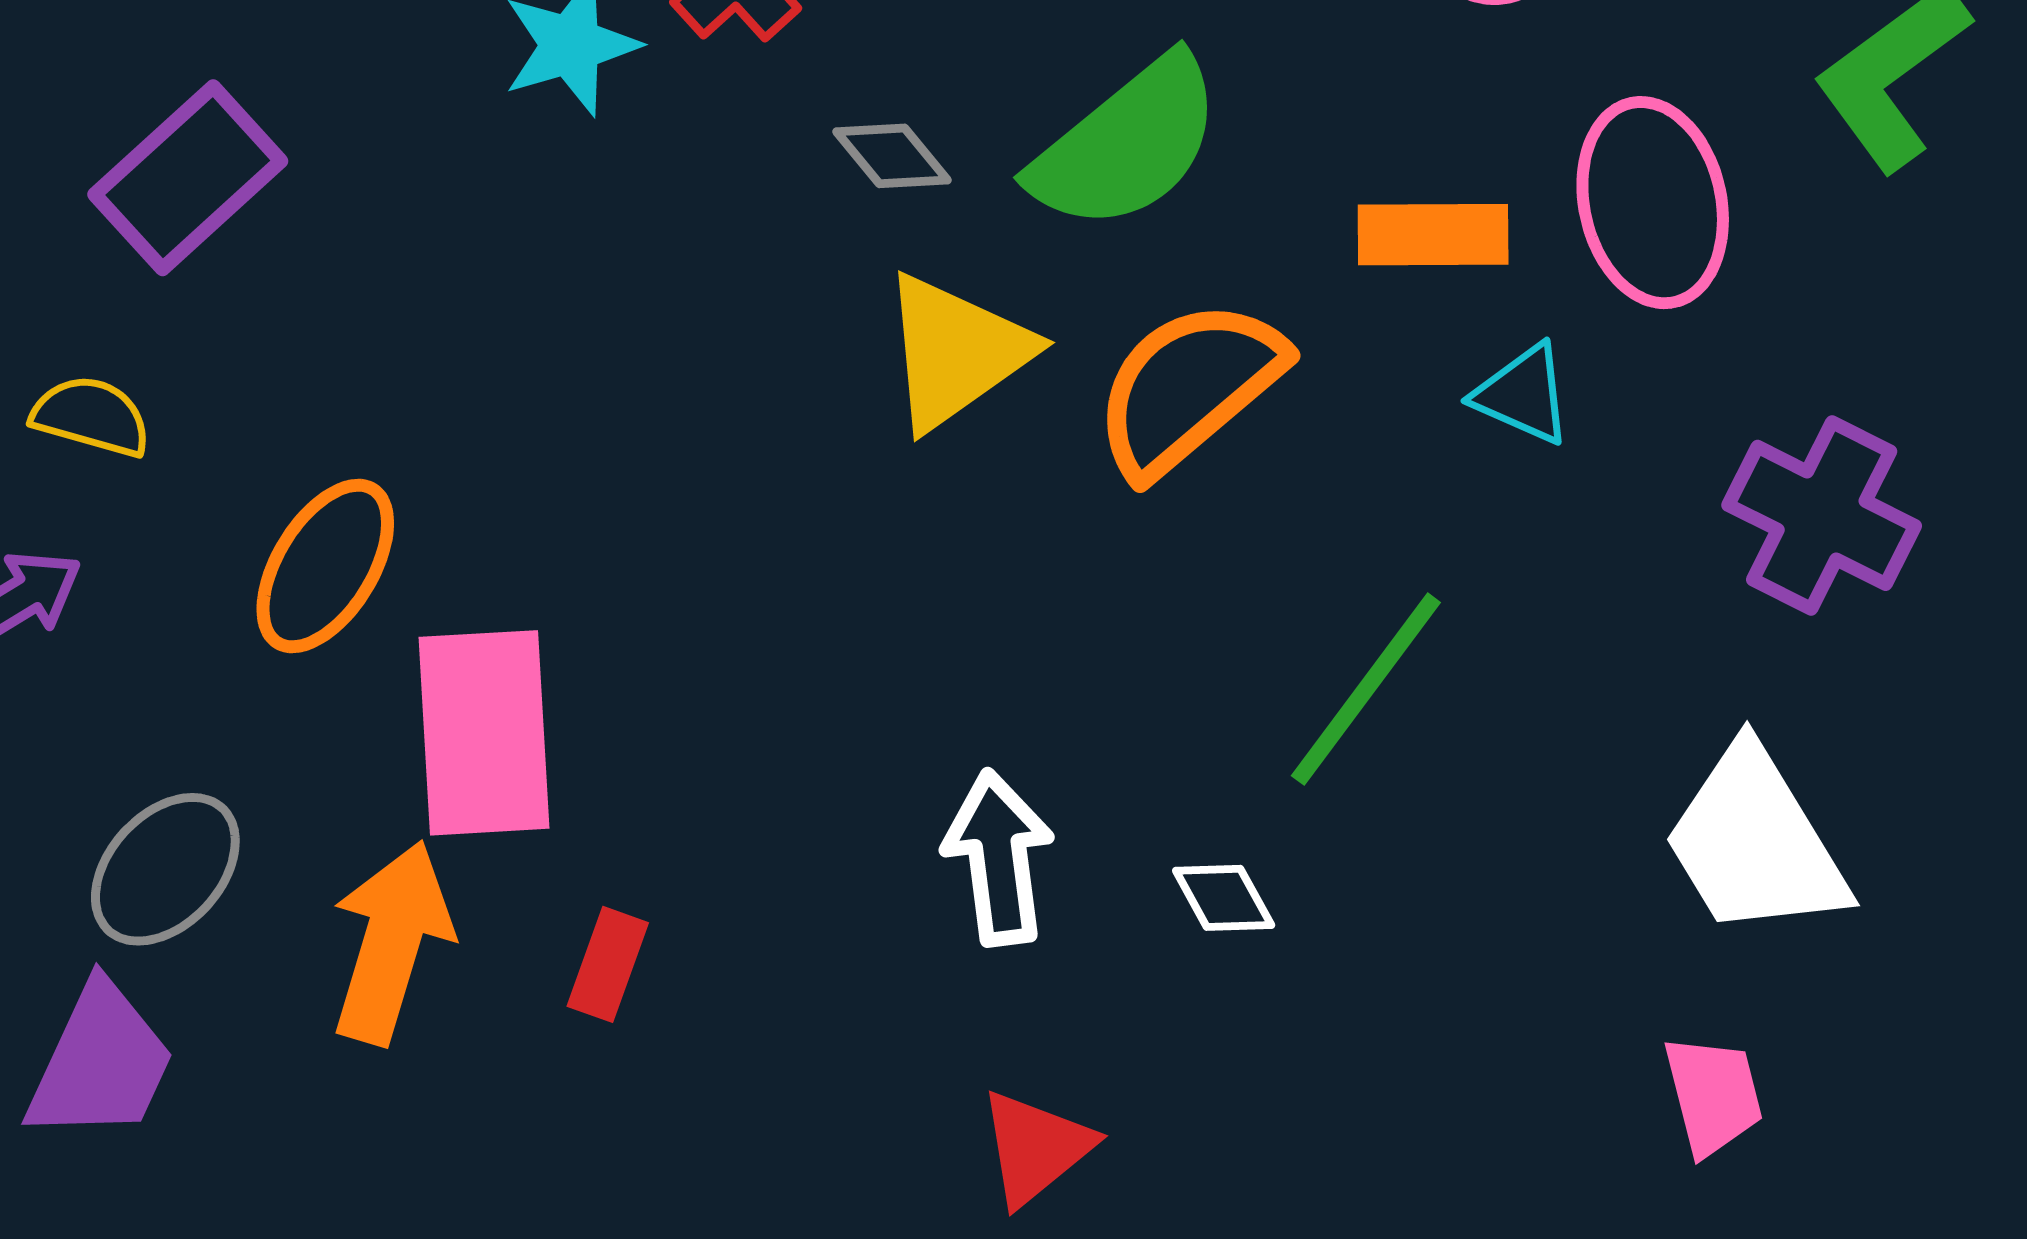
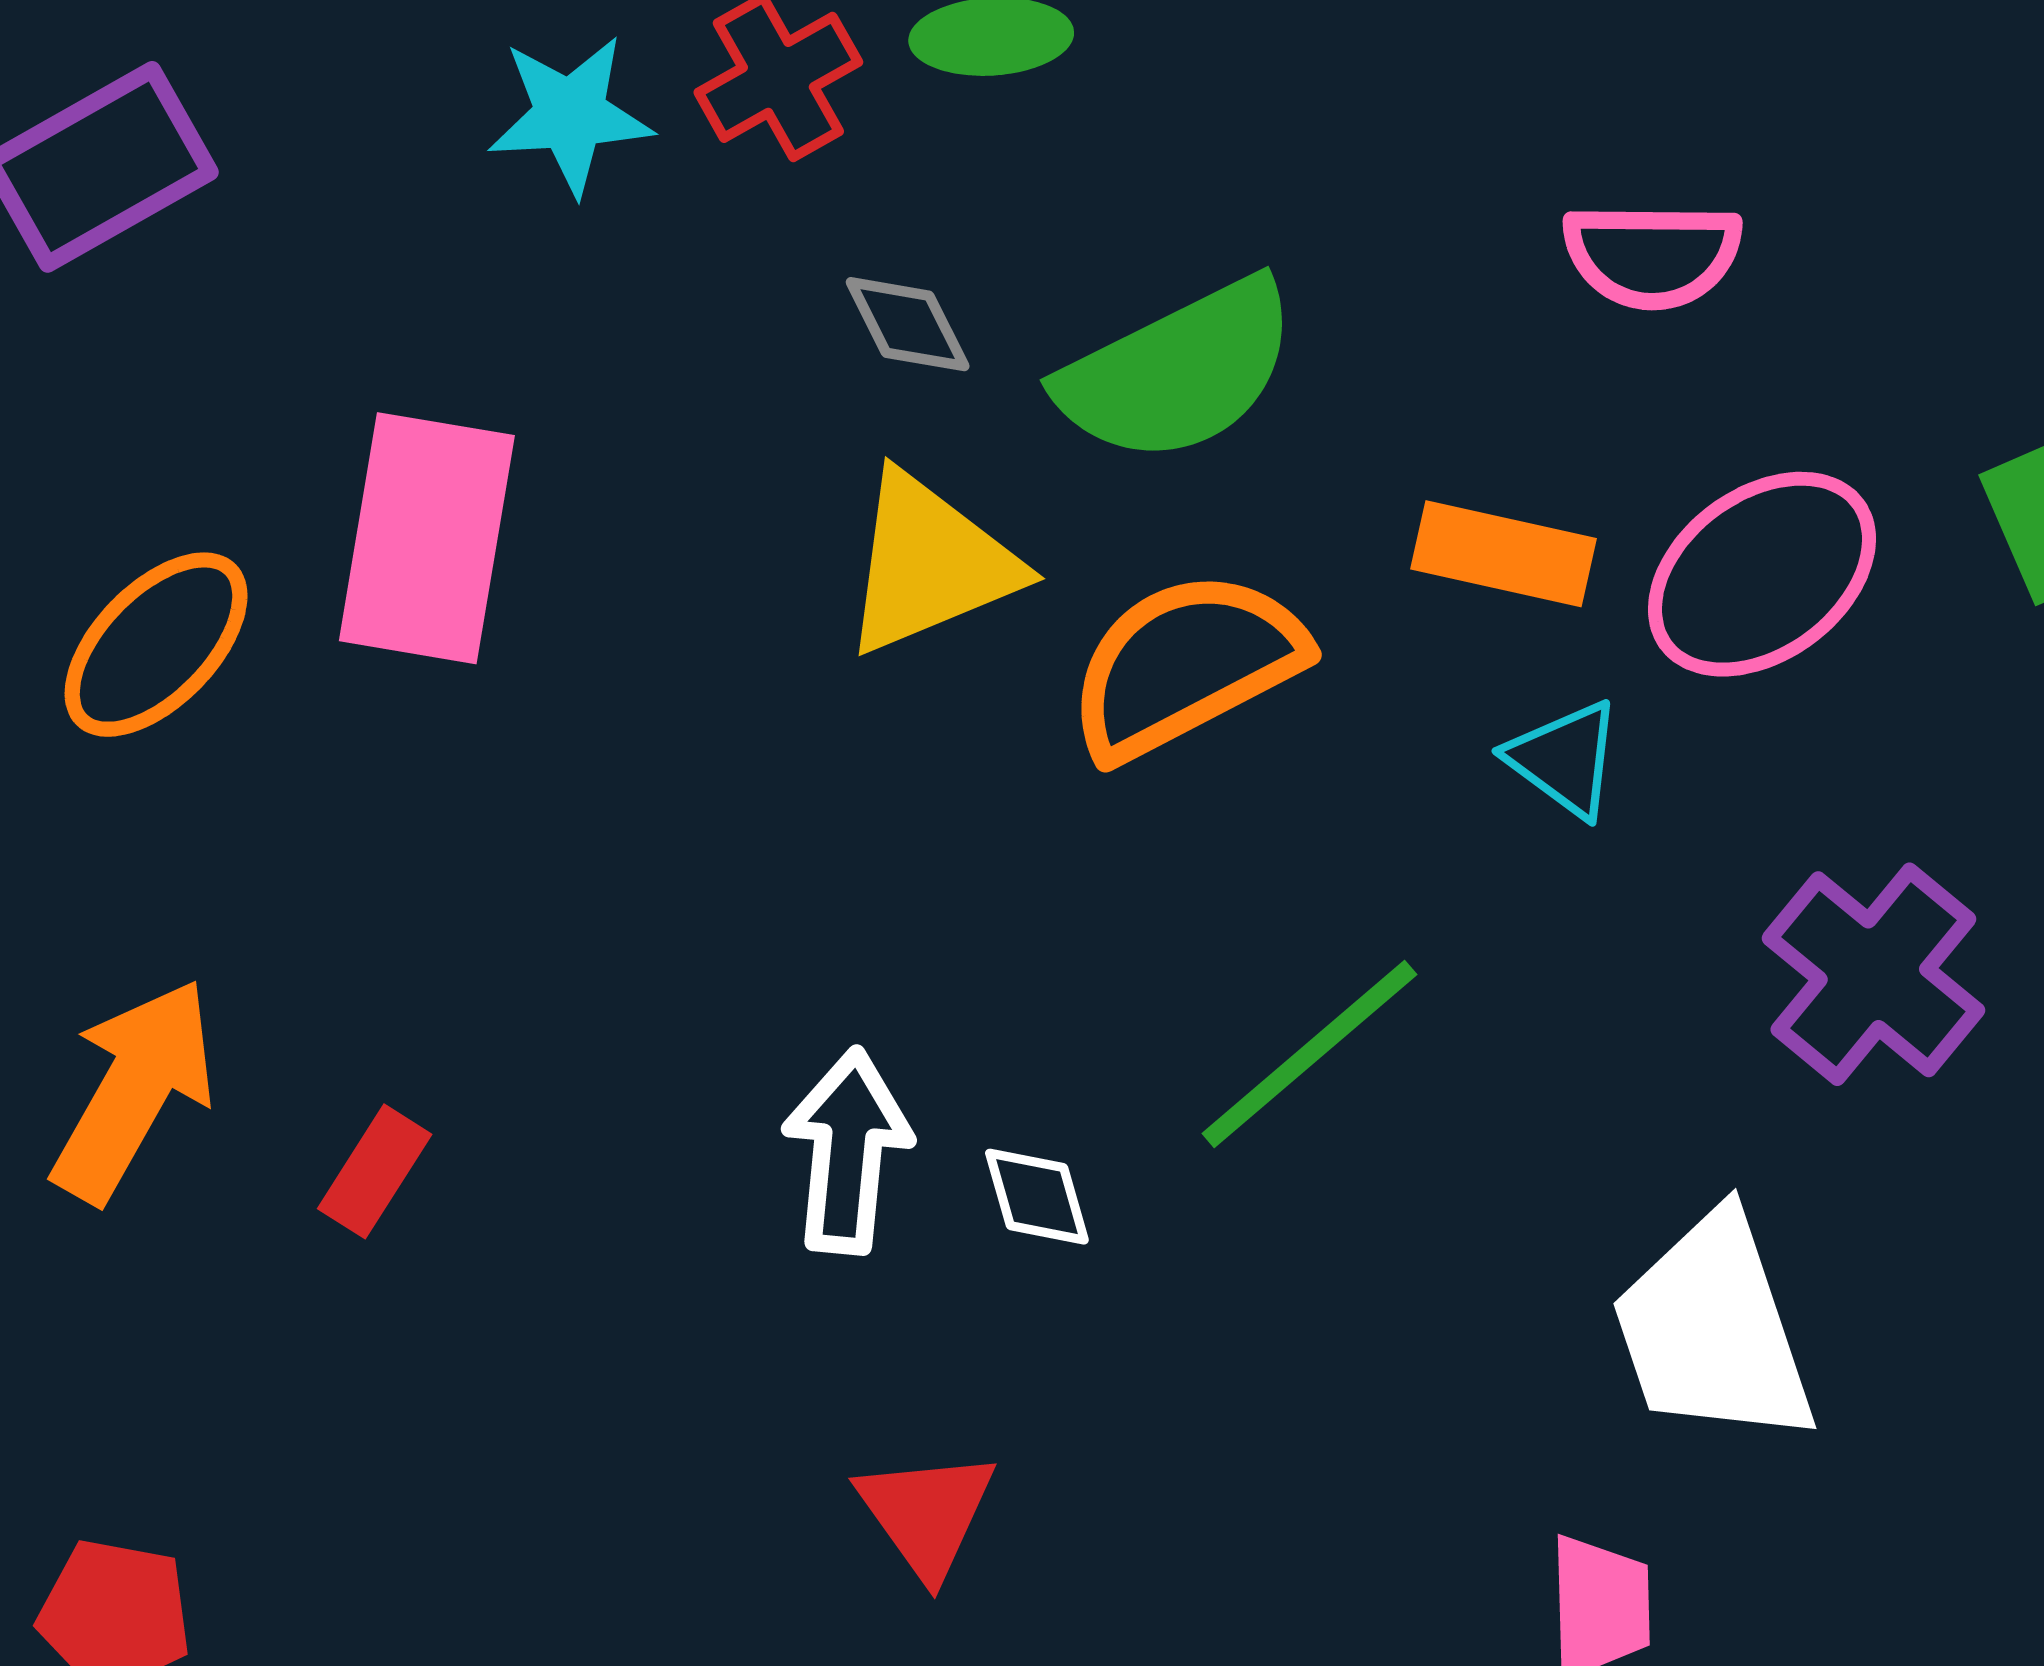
pink ellipse: (1653, 203) -> (1762, 574), turned 53
pink rectangle: (484, 733) -> (427, 538), moved
white diamond: (1224, 898) -> (1037, 1197), moved
red triangle: (1036, 1148) -> (927, 1514), moved, turned -39

